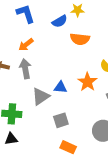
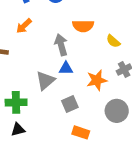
orange semicircle: (80, 39) -> (83, 26), moved
gray arrow: (25, 69) -> (61, 45), moved
orange star: (87, 82) -> (97, 80), moved, turned 30

